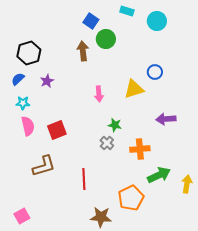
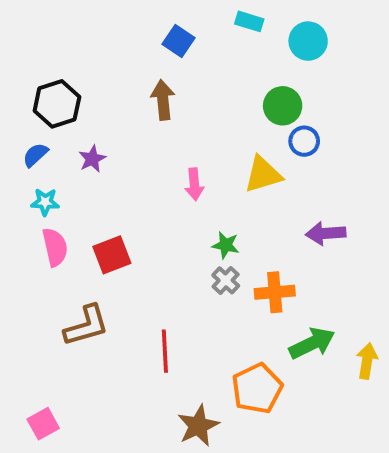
green circle: (106, 39) -> (283, 106), moved
gray cross: (107, 143) -> (226, 280), moved
brown star: (101, 217) -> (198, 426), turned -30

